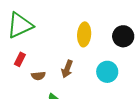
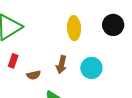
cyan circle: (107, 72) -> (91, 68), moved

